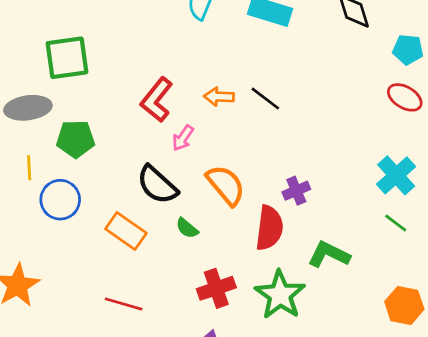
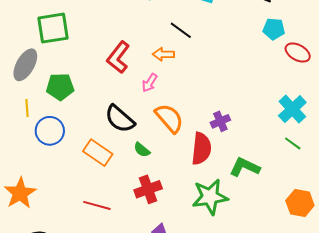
cyan pentagon: (408, 50) -> (274, 29), moved
black line: (265, 99) -> (181, 30), moved
gray ellipse: (28, 108) -> (25, 65), turned -52
pink arrow: (183, 138) -> (150, 83), moved
red cross: (216, 288) -> (148, 189), moved
green star: (280, 295) -> (210, 197), turned 30

